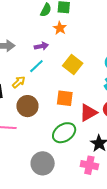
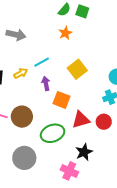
orange star: (60, 28) -> (65, 33), moved
purple arrow: (41, 46) -> (46, 84), moved, turned -104
brown circle: (27, 106) -> (22, 117), moved

